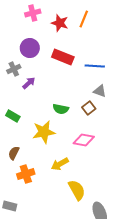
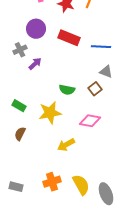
green rectangle: (13, 116) -> (19, 106), moved
orange cross: (26, 174) -> (52, 182), moved
yellow semicircle: (77, 190) -> (81, 185), moved

